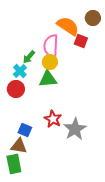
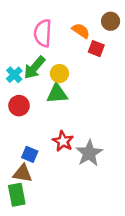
orange semicircle: (68, 26) -> (81, 31), size x0.7
pink semicircle: (51, 46) -> (43, 33), moved
green arrow: (29, 57) -> (34, 68), size x1.5
cyan cross: (20, 71) -> (14, 75), moved

